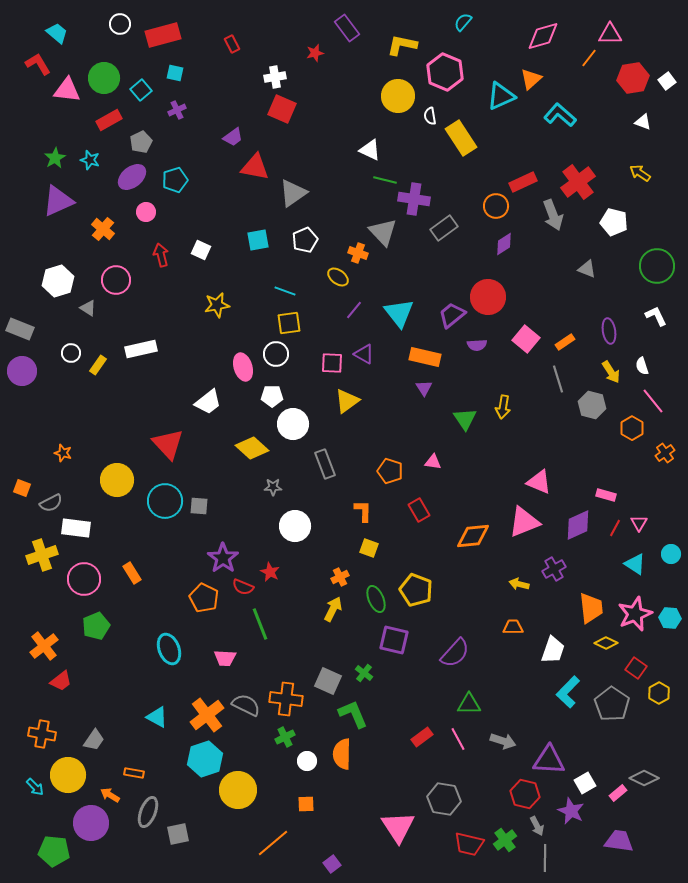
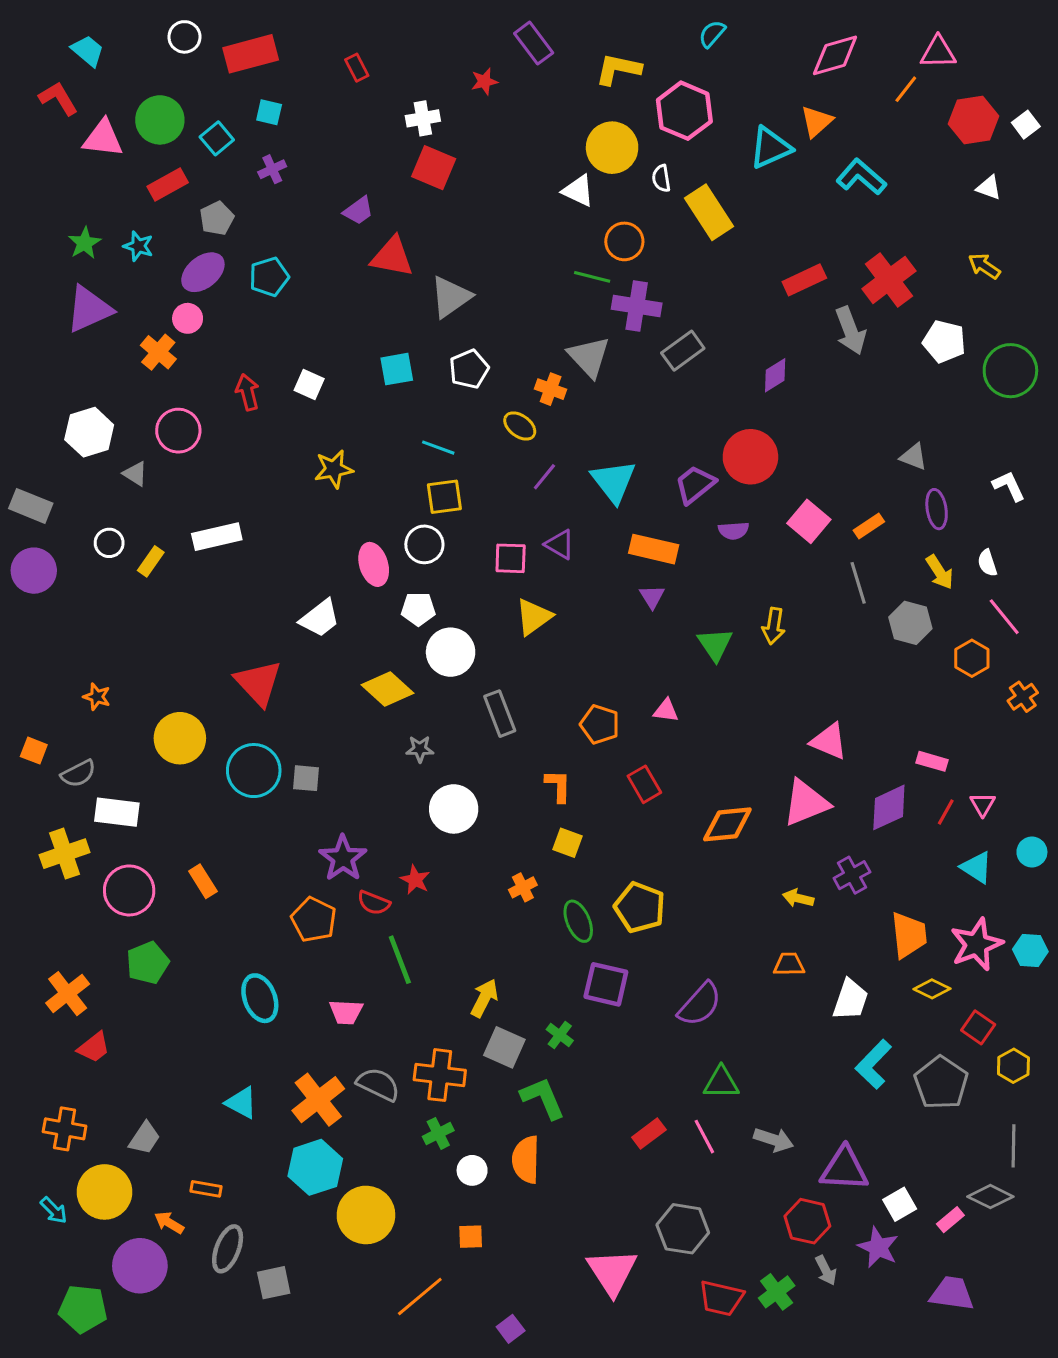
white triangle: (370, 150) -> (578, 191), moved
orange circle: (496, 206) -> (624, 241), moved
pink circle: (146, 212) -> (188, 318), moved
green circle: (657, 266) -> (1010, 371), moved
gray triangle: (587, 269) -> (914, 457), moved
yellow arrow: (333, 609) -> (484, 998), moved
gray line: (545, 858) -> (1013, 1146), moved

